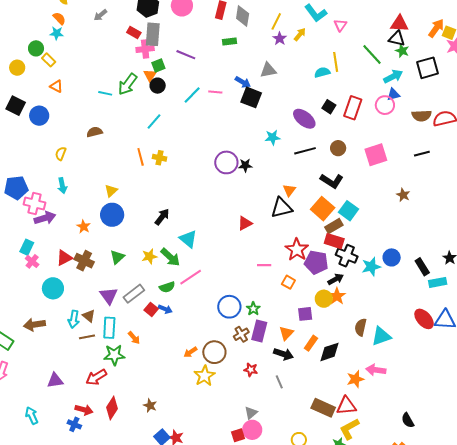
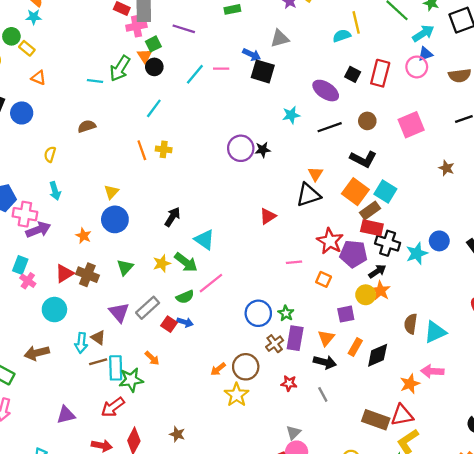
cyan rectangle: (109, 328) -> (116, 368), moved

